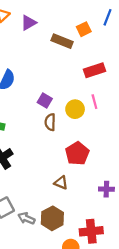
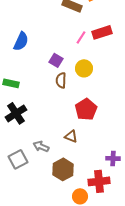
pink line: (94, 102) -> (81, 37), moved, turned 48
purple cross: (106, 189) -> (113, 158), moved
gray arrow: (26, 218) -> (41, 146), moved

